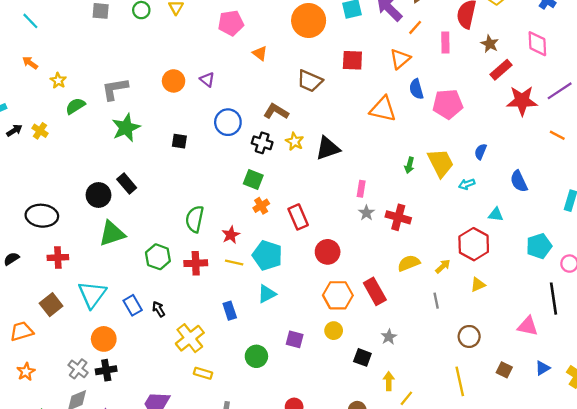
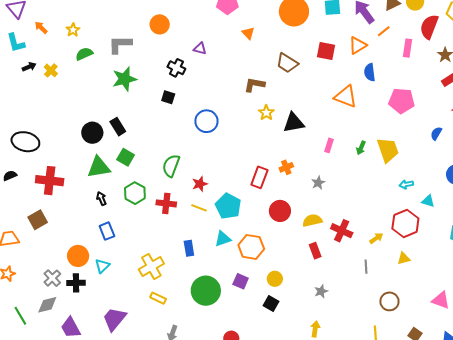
orange triangle: (400, 59) -> (358, 45), moved
orange arrow: (30, 63) -> (41, 28), moved
purple triangle: (207, 80) -> (200, 49), turned -32
orange circle: (174, 81) -> (160, 24), moved
blue semicircle: (416, 89) -> (370, 72), moved
brown L-shape: (276, 111) -> (254, 85), turned -30
blue circle: (228, 122) -> (206, 121), moved
black cross: (262, 143) -> (176, 68), moved
blue semicircle: (481, 152) -> (436, 133), moved
green square: (253, 180) -> (126, 157), moved
cyan arrow: (467, 184) -> (406, 184), moved
pink rectangle: (361, 189) -> (329, 145), moved
orange cross: (261, 206) -> (286, 167), moved
black ellipse: (42, 216) -> (25, 142), moved
red rectangle: (298, 217) -> (259, 177), turned 35
red cross: (398, 217) -> (342, 231), moved
red cross: (58, 257) -> (50, 181), size x1.5
yellow semicircle: (409, 263) -> (312, 220), moved
red rectangle: (375, 291) -> (315, 251), size x0.7
cyan triangle: (92, 294) -> (102, 266), moved, size x0.6
orange hexagon: (338, 295) -> (251, 247), moved
black arrow: (158, 309) -> (101, 199), moved
green circle: (256, 356) -> (206, 291), size x1.5
black square: (362, 357) -> (271, 304), moved

